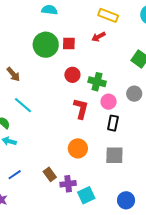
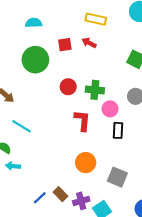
red arrow: (98, 37) -> (89, 43), turned 64
red square: (69, 43) -> (65, 45), moved
gray square: (114, 155) -> (117, 177), moved, turned 30
blue line: (15, 175) -> (40, 198), moved

